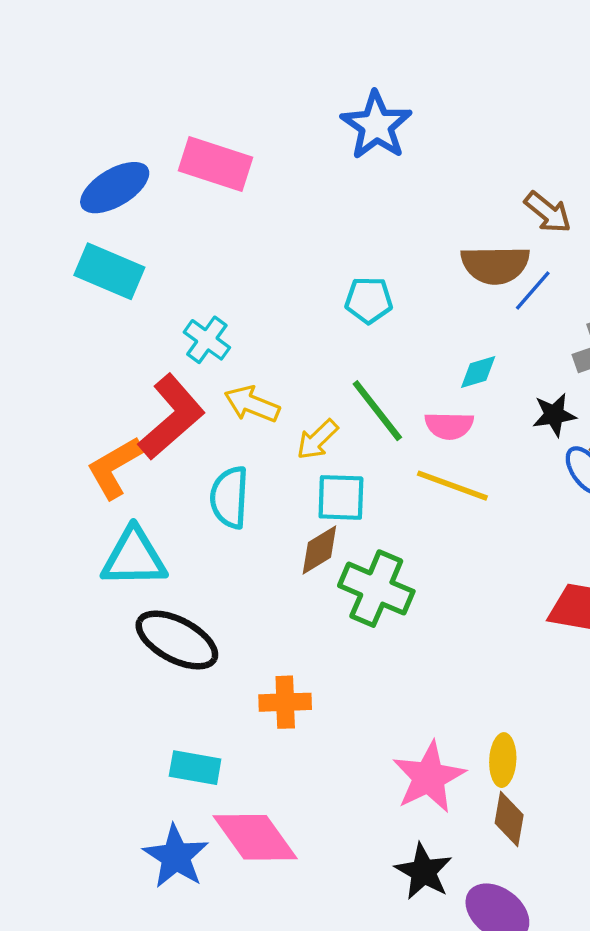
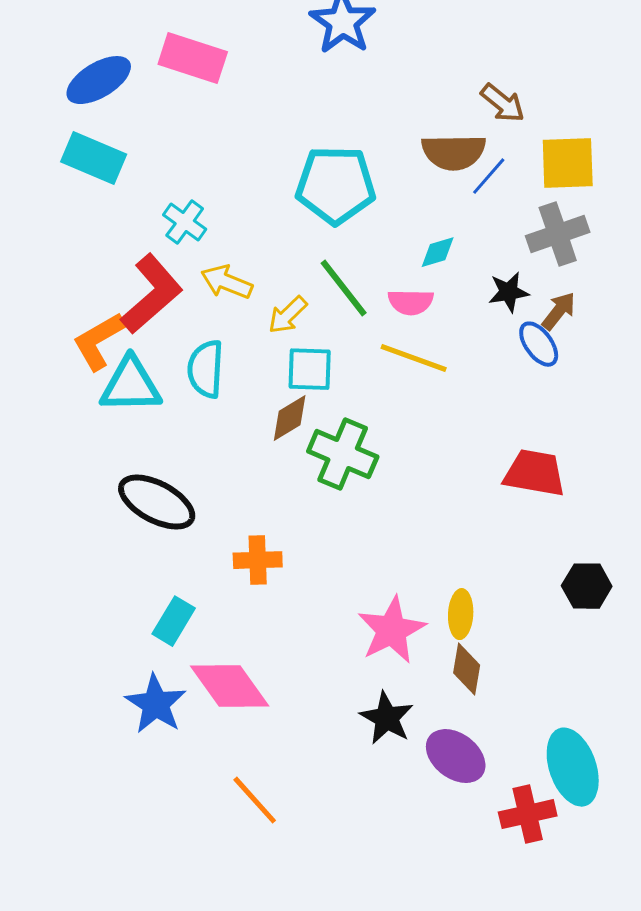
cyan pentagon: (369, 300) -> (336, 185), size x1.8
cyan triangle: (134, 557) -> (131, 385), moved
cyan rectangle: (195, 768) -> (174, 621), turned -69

